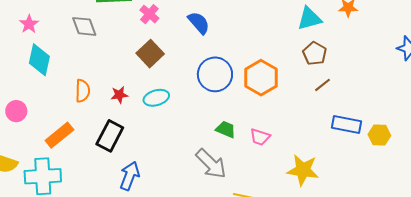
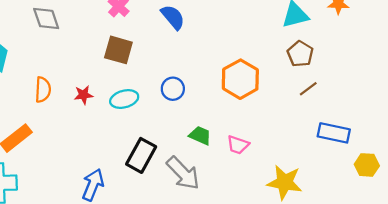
brown square: (150, 54) -> (118, 50), turned -32
blue circle: (215, 74) -> (173, 89), moved, size x0.6
yellow hexagon: (379, 135) -> (367, 165), moved
black rectangle: (110, 136) -> (141, 155), moved

